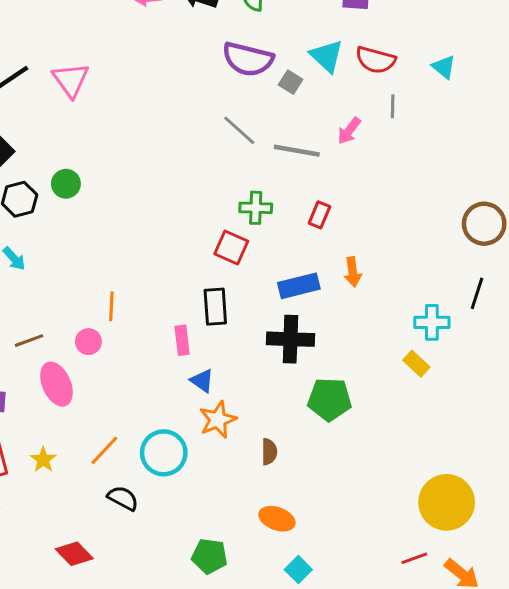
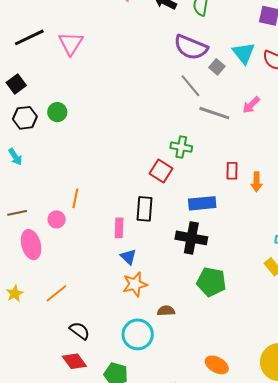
gray line: (239, 130) -> (190, 86), moved
red rectangle: (319, 215) -> (232, 171), moved, turned -30
orange arrow: (353, 272) -> (256, 182), moved
brown semicircle: (269, 452) -> (166, 311), turned -102
cyan circle: (164, 453) -> (138, 334), moved
black semicircle: (123, 498) -> (79, 331), moved
orange ellipse: (277, 519) -> (217, 365), moved
red diamond: (74, 554) -> (74, 361), moved

